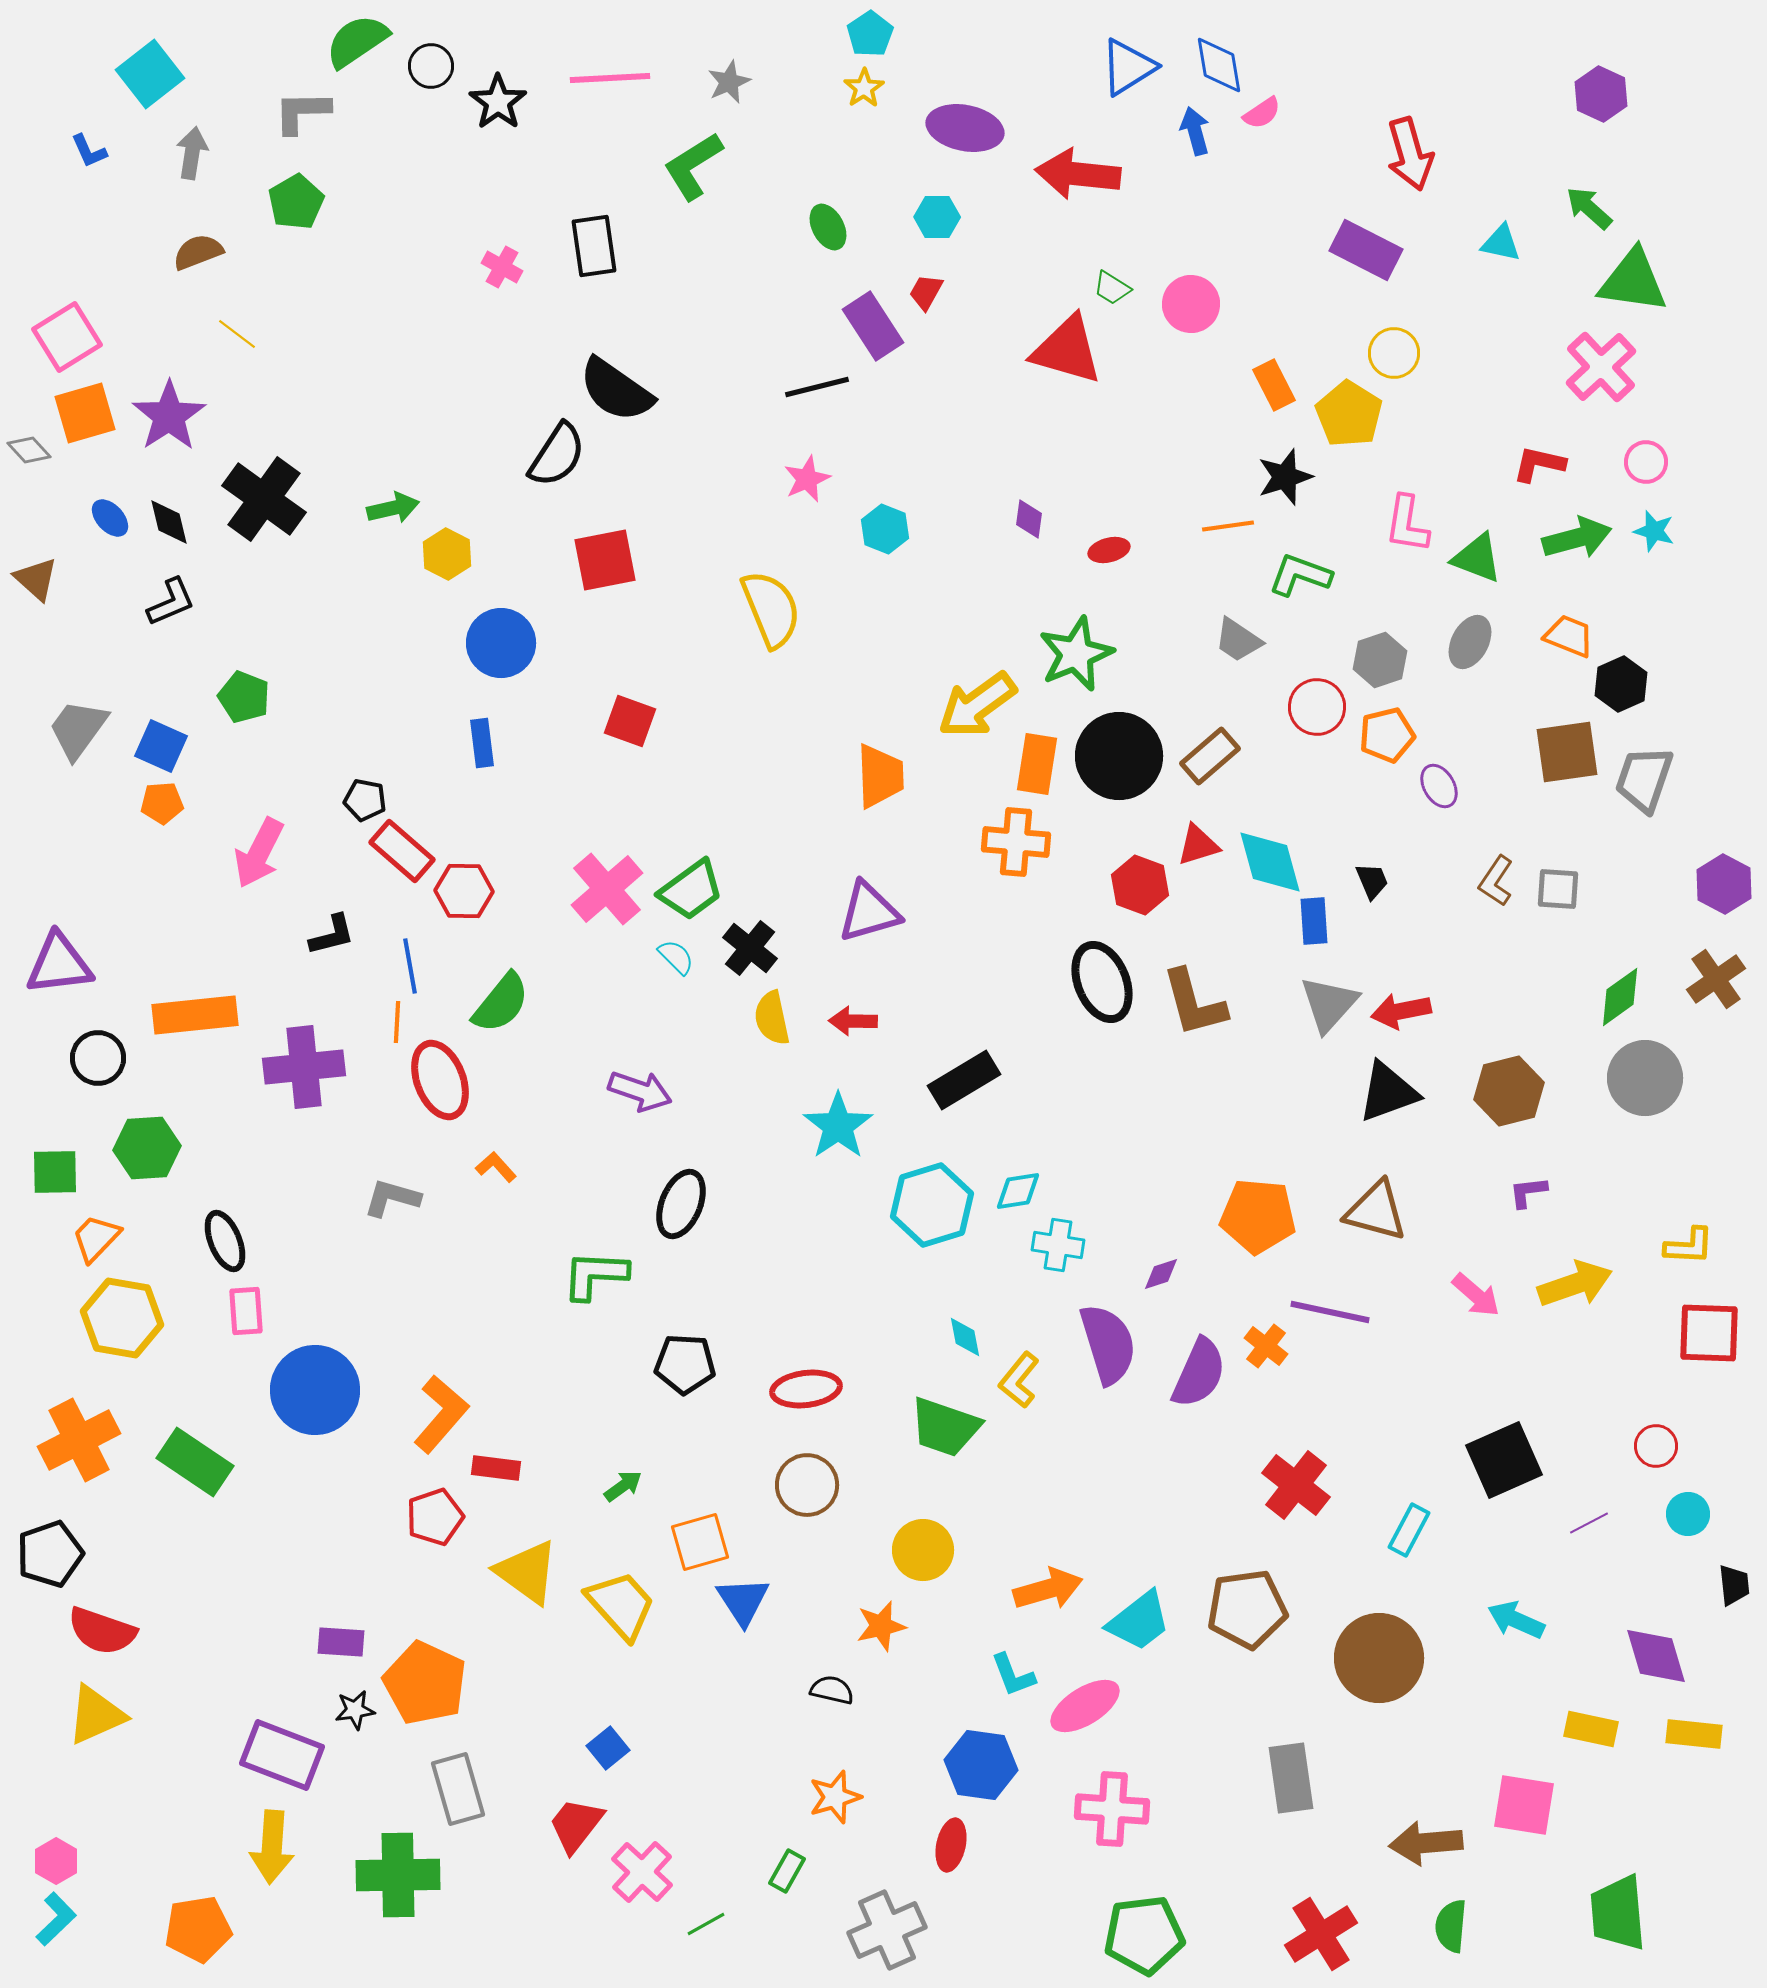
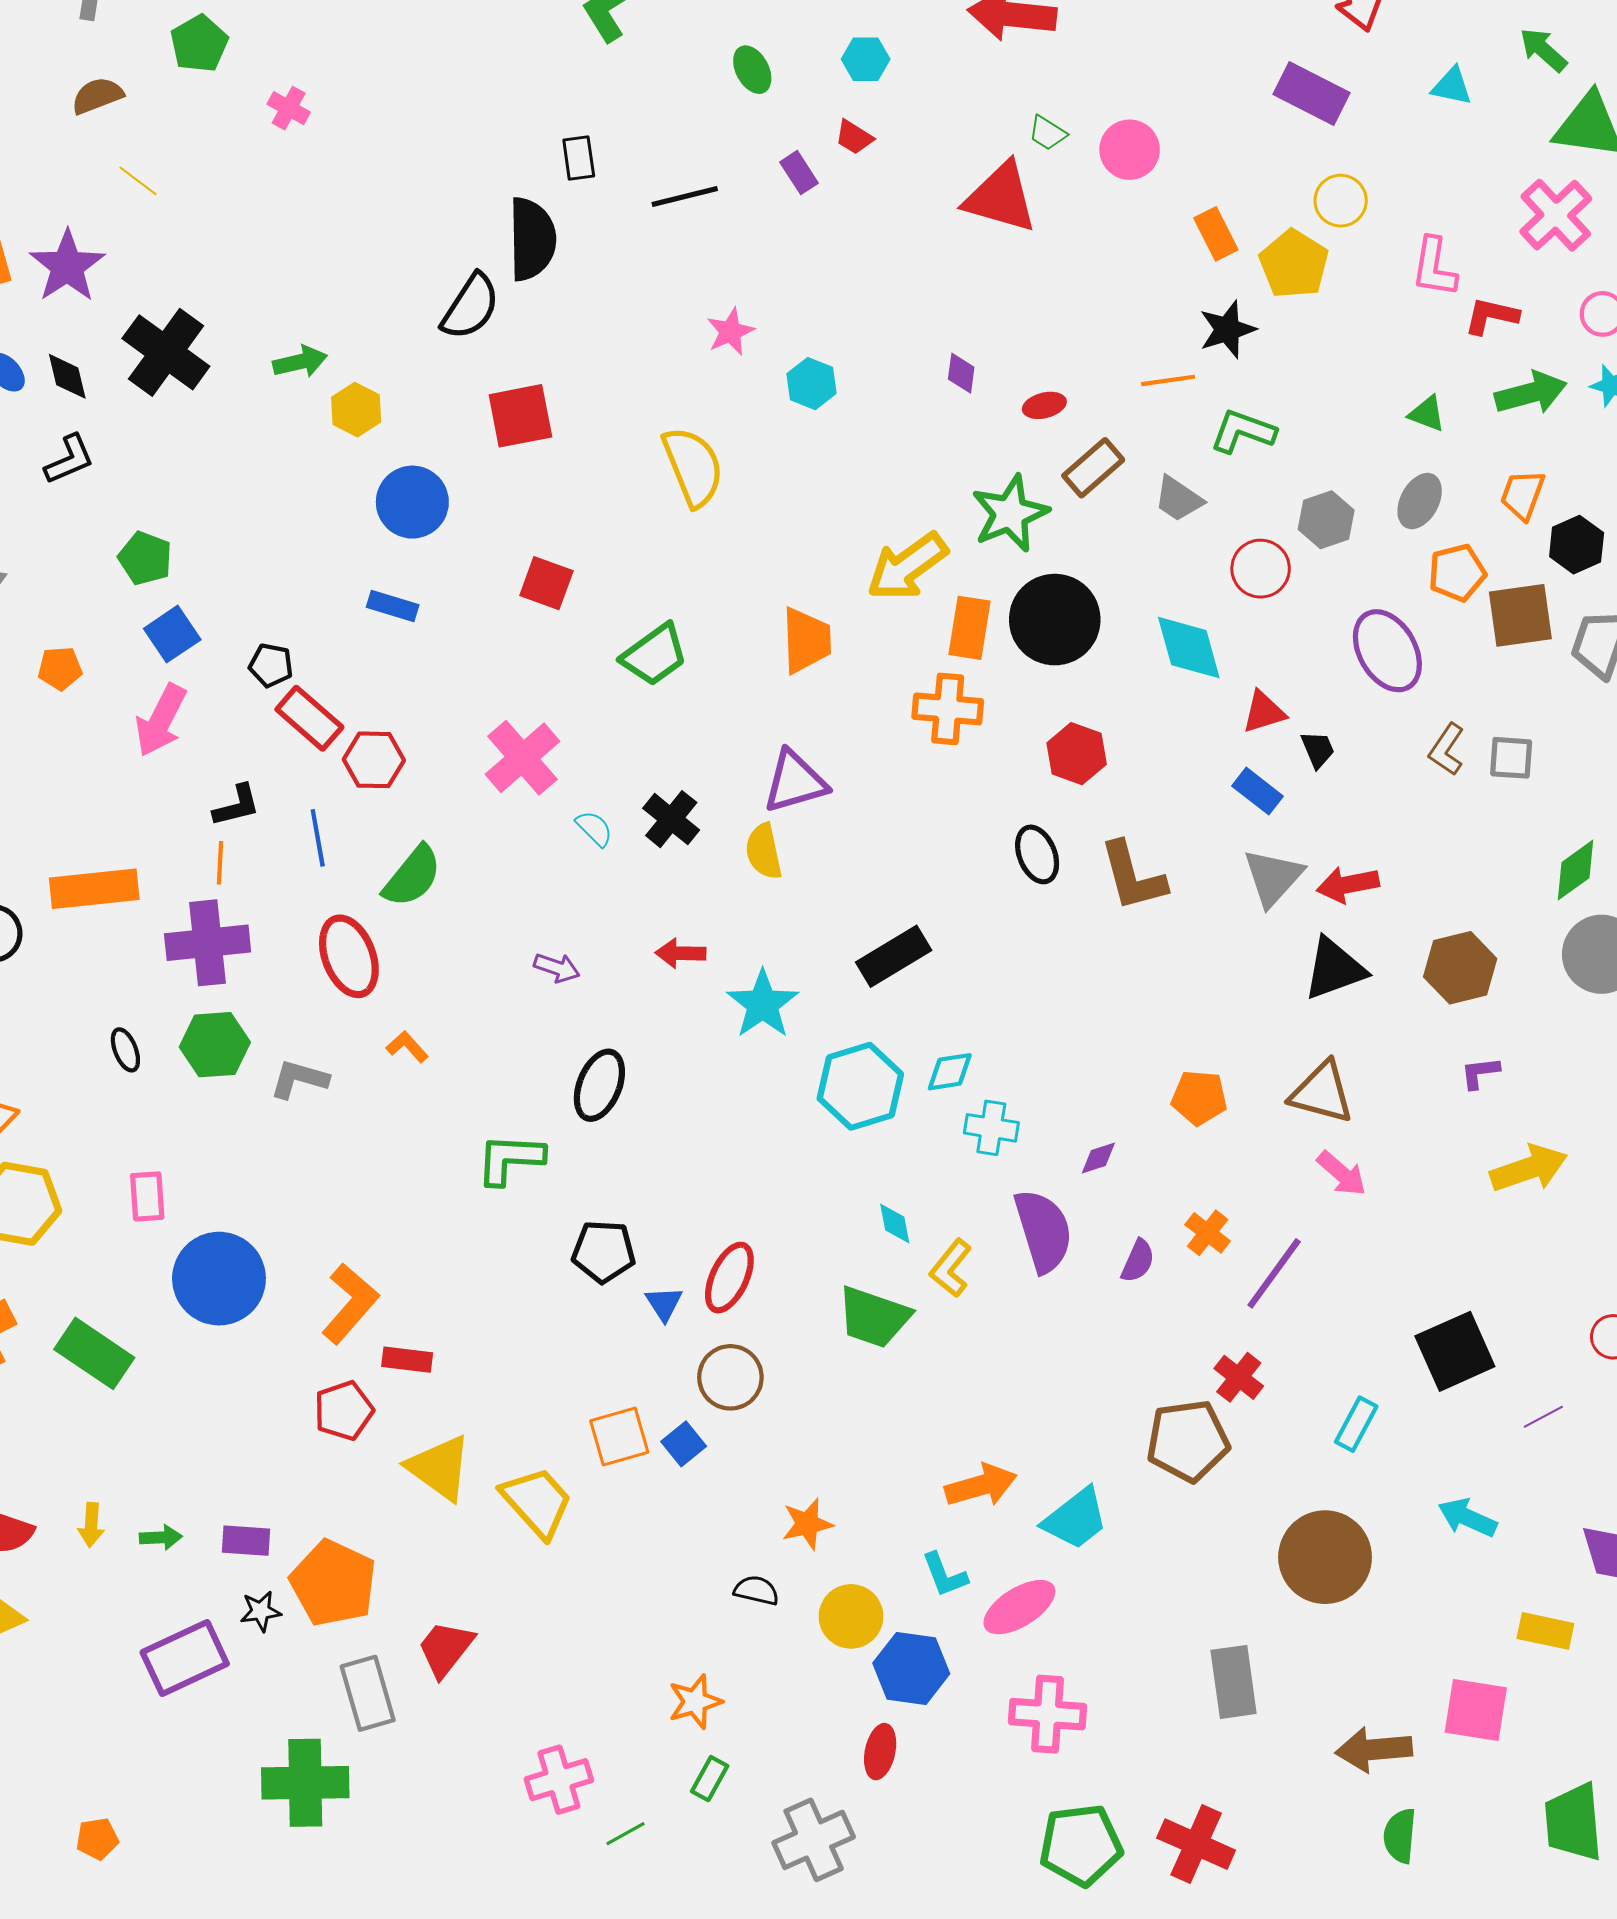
black rectangle: (594, 246) -> (579, 158), moved, size x0.7
pink cross: (502, 267) -> (289, 108), moved
red trapezoid: (926, 292) -> (854, 137), turned -87
purple rectangle: (873, 326) -> (799, 173), size x0.6
black line: (817, 387) -> (685, 196), moved
black semicircle: (616, 390) -> (532, 239), turned -126
pink L-shape: (1407, 524) -> (1434, 267), moved
green triangle: (1477, 558) -> (1427, 414), size x0.7
orange trapezoid: (1569, 636) -> (1523, 495), turned -92
orange pentagon: (1387, 735) -> (1457, 573), moved
blue rectangle: (482, 743) -> (393, 606), turned -66
blue square: (161, 746) -> (172, 634), moved, turned 32
brown rectangle: (1210, 756) -> (1093, 468), moved
purple ellipse: (1439, 786) -> (1387, 651), size x1.8
red triangle: (1198, 845) -> (1264, 712), moved
cyan diamond: (1270, 862) -> (1189, 648), moved
green trapezoid: (691, 890) -> (655, 655), moved
blue rectangle: (1314, 921) -> (1257, 791), turned -48
black ellipse: (1102, 982) -> (1037, 854), size x0.7
yellow semicircle: (772, 1018) -> (764, 851), moved
red arrow: (853, 1021) -> (681, 953), moved
orange line: (397, 1022) -> (220, 863), moved
purple arrow: (640, 1091) -> (557, 968), size x0.7
green hexagon: (147, 1148) -> (215, 1045), moved
orange pentagon: (1258, 1216) -> (1199, 1098), size x0.7
black ellipse: (225, 1241) -> (125, 1050), moved, size x0.7
pink arrow: (1476, 1295) -> (1342, 1174), moved
purple line: (1330, 1312) -> (1274, 1273), moved, turned -66
purple semicircle: (1199, 1373) -> (1138, 1261), size x0.6
red ellipse: (806, 1389) -> (729, 1278), turned -58
red cross: (1296, 1485) -> (1239, 1377), size x0.7
green arrow: (623, 1486) -> (161, 1537), moved, turned 33
yellow circle: (923, 1550) -> (851, 1616), moved
blue triangle: (743, 1601) -> (664, 1304), moved, size x0.7
brown pentagon: (1247, 1609) -> (1188, 1441), moved
blue square: (608, 1748) -> (684, 1444), moved
purple rectangle: (282, 1755) -> (185, 1658), turned -46
orange star: (835, 1797) -> (695, 1702), moved
red trapezoid: (576, 1825) -> (446, 1649), moved
yellow arrow: (272, 1847) -> (91, 1525), moved, size x0.6
pink cross: (642, 1872) -> (559, 1780), turned 30
orange pentagon: (198, 1929) -> (97, 1839), size x0.6
red cross: (1321, 1934) -> (1196, 1844), moved, turned -34

